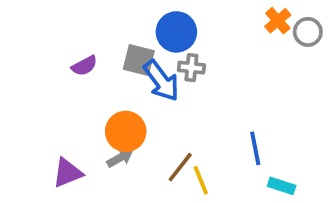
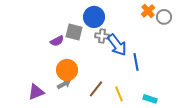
purple semicircle: (84, 66) -> (57, 41), moved
blue arrow: (161, 81) -> (117, 45), moved
blue line: (255, 148) -> (136, 62), moved
yellow line: (201, 180) -> (119, 94), moved

